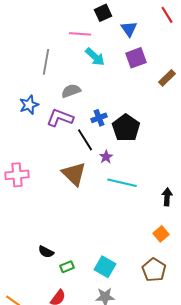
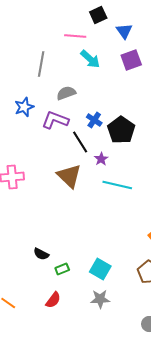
blue cross: (99, 118) -> (94, 120), turned -35

